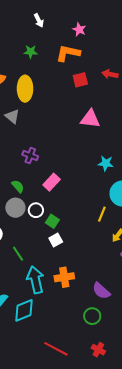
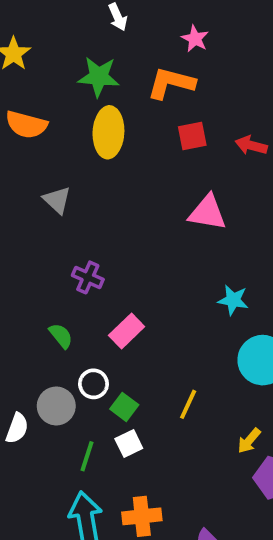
green star: (31, 52) -> (99, 77), size x1.5
red arrow: (110, 74) -> (251, 145), moved
yellow ellipse: (25, 89) -> (108, 132), moved
gray circle: (15, 208) -> (56, 406), moved
yellow line: (102, 214) -> (188, 404), moved
green line: (18, 254) -> (87, 456), moved, turned 49

